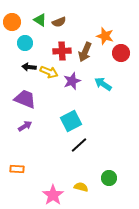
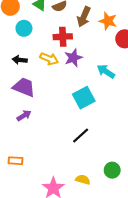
brown arrow: (85, 52) -> (84, 17), moved
black arrow: (29, 67) -> (20, 60), moved
purple star: (72, 81) -> (73, 58), moved
cyan square: (71, 121) -> (84, 98), moved

